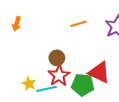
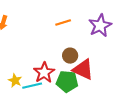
brown circle: (57, 58) -> (70, 56), moved

